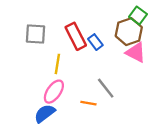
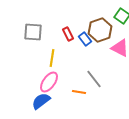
brown hexagon: (129, 32) -> (100, 30), moved
red rectangle: (76, 36) -> (68, 34), size x0.6

